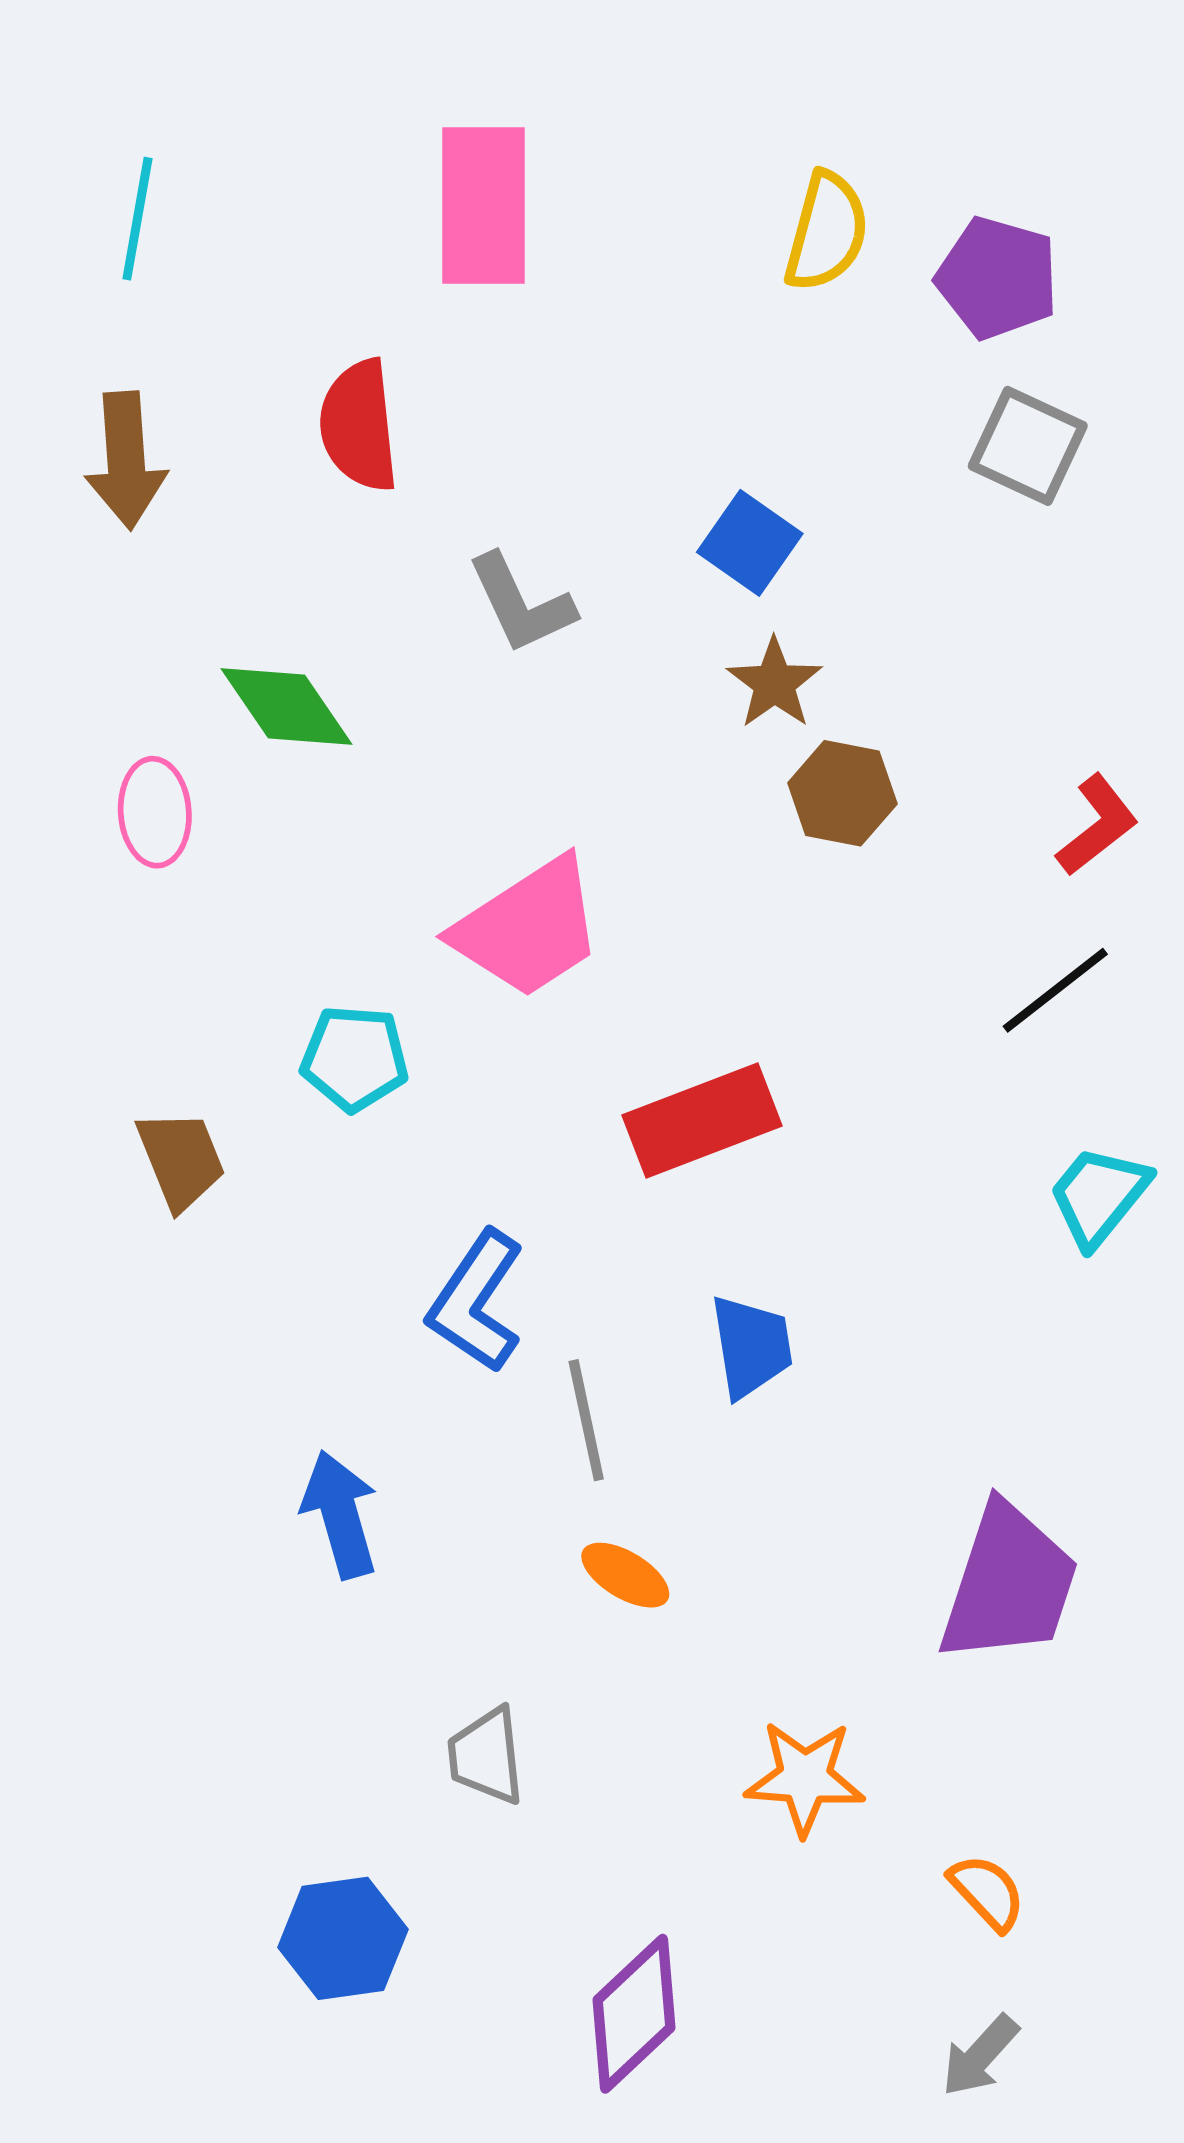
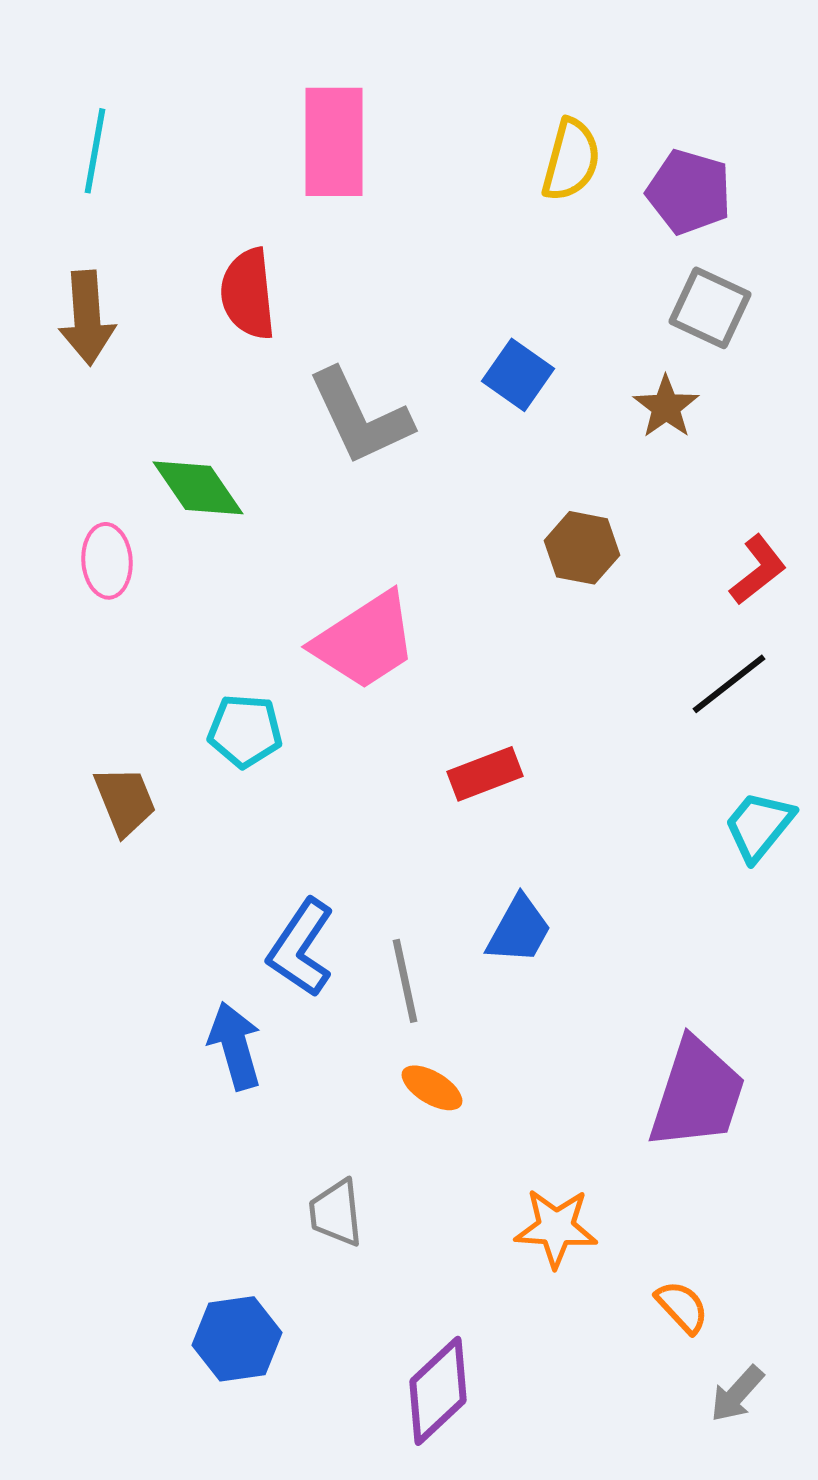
gray L-shape: (521, 604) -> (360, 417), size x1.4
brown star: (774, 683) -> (666, 407), moved
red rectangle: (702, 1121) -> (485, 774), size x0.7
blue L-shape: (476, 1301) -> (301, 948), moved
blue trapezoid: (751, 1346) -> (519, 930), turned 38
gray arrow: (980, 2056) -> (737, 1394), moved

